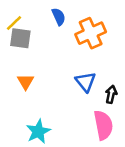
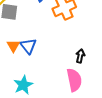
blue triangle: (85, 82) -> (28, 46), moved

